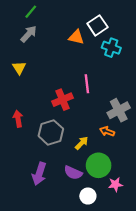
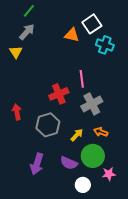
yellow triangle: (19, 68) -> (16, 52), moved
gray cross: (119, 110) -> (92, 104), moved
orange arrow: (107, 131) -> (101, 132), moved

